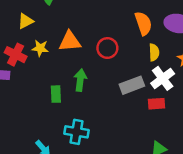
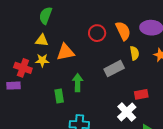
yellow triangle: (25, 21) -> (42, 40), moved, turned 40
red circle: (107, 48) -> (97, 33), moved
white cross: (163, 78) -> (127, 112), moved
gray rectangle: (132, 85) -> (114, 69), moved

